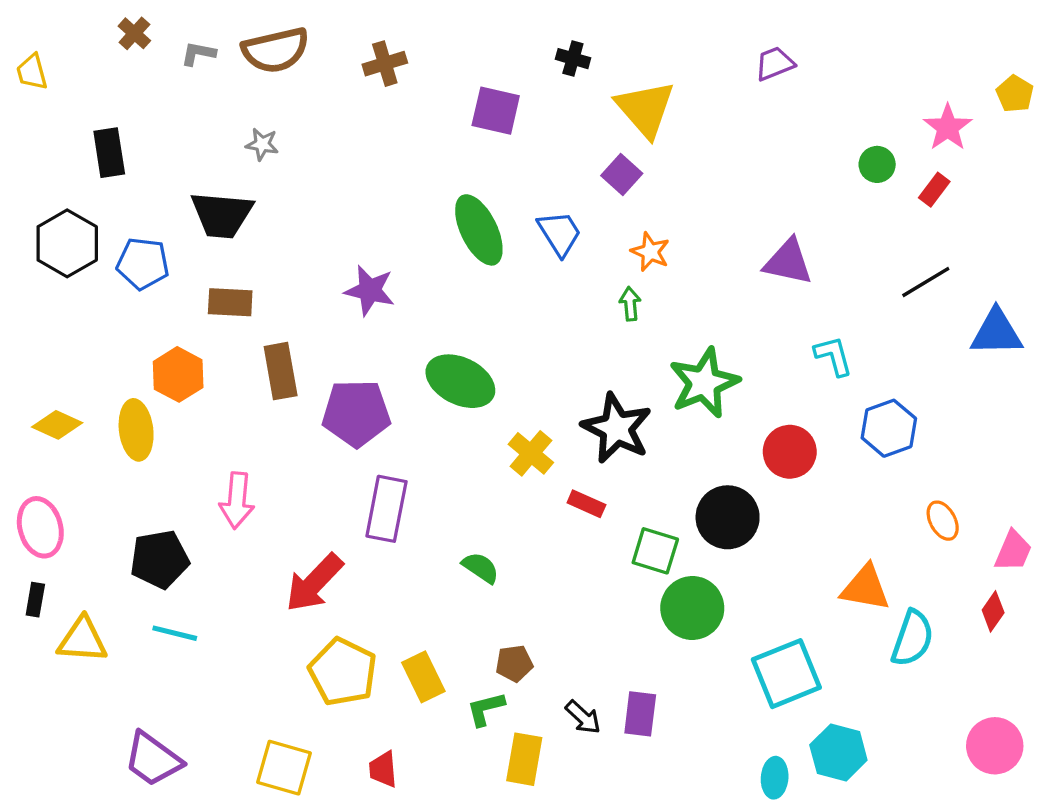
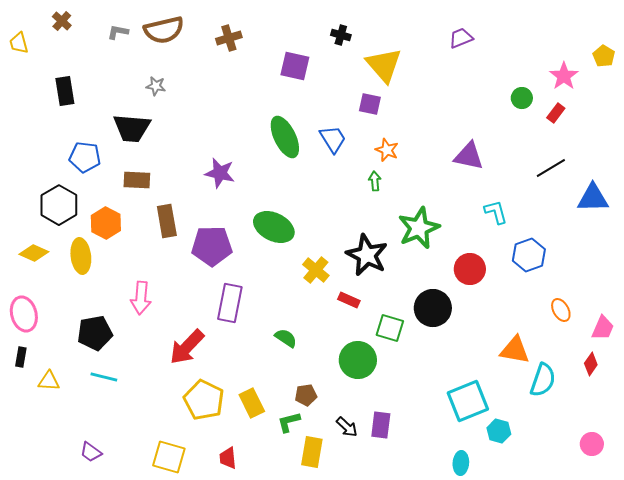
brown cross: (134, 33) -> (62, 21), moved
purple square: (622, 174) -> (370, 104), turned -30
black hexagon: (67, 243) -> (59, 205), moved
green circle: (692, 608) -> (358, 360), moved
yellow triangle: (82, 640) -> (49, 381), size x0.7
pink circle: (995, 746) -> (592, 444), size x0.7
cyan hexagon: (838, 753) -> (499, 431), moved, size x0.7
purple trapezoid: (153, 759) -> (91, 452), size x0.6

